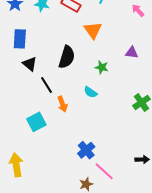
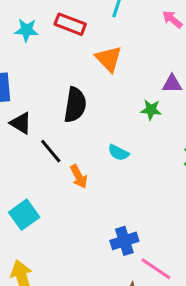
green star: (102, 67) -> (151, 110), moved
cyan square: (36, 122) -> (24, 215), moved
blue cross: (86, 150) -> (124, 241), turned 30

